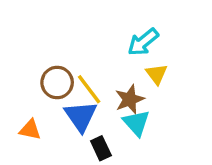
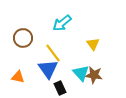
cyan arrow: (143, 42) -> (62, 23), moved
brown circle: (57, 82) -> (23, 38), moved
brown star: (130, 99) -> (94, 75), moved, turned 30

